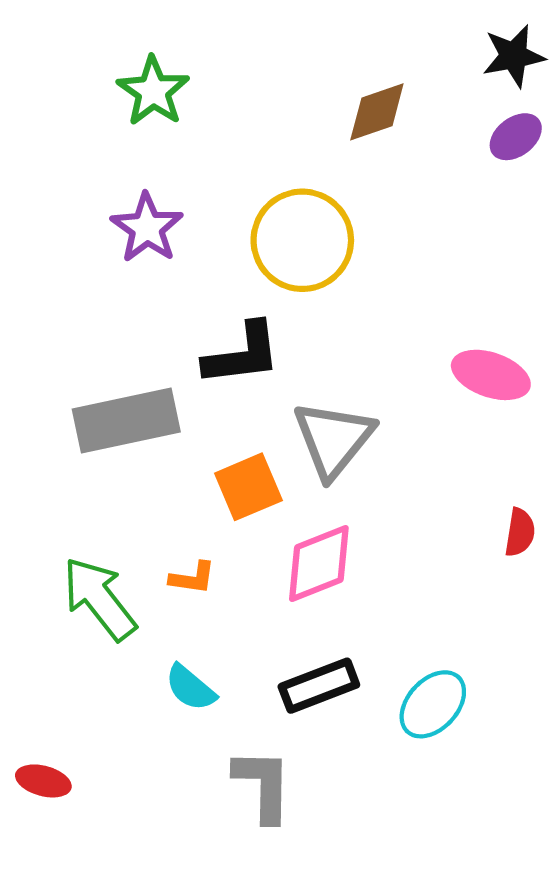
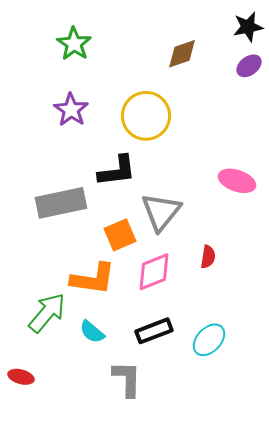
red semicircle: (520, 532) -> (208, 257), moved
orange L-shape: (193, 578) -> (93, 279), size x2.0
green arrow: (99, 599) -> (47, 313), moved, turned 78

